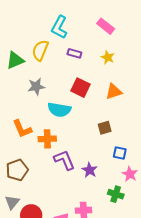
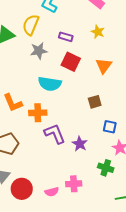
purple rectangle: (74, 53) -> (66, 37), moved
gray star: (36, 87) -> (39, 51), moved
orange triangle: (114, 92) -> (104, 66), turned -36

